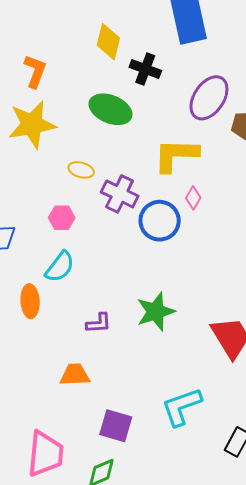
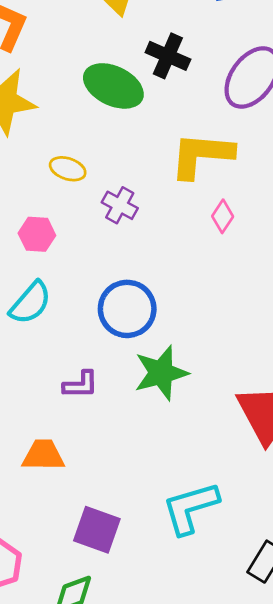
black cross: (145, 69) -> (168, 56), moved
purple cross: (120, 194) -> (120, 205), size x0.7
blue circle: (160, 221) -> (127, 309), moved

